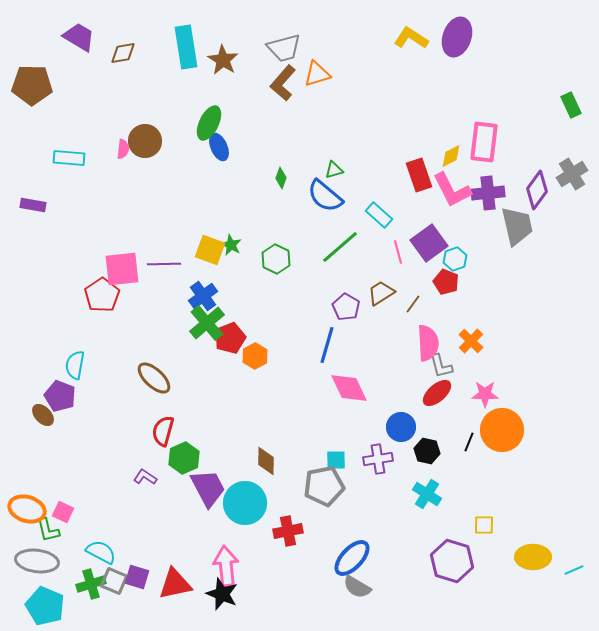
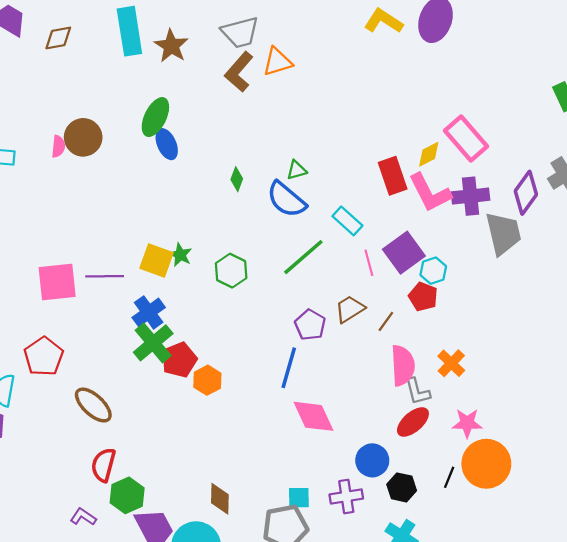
pink rectangle: (484, 142) -> (466, 138), turned -48
red pentagon: (102, 295) -> (44, 356), moved

